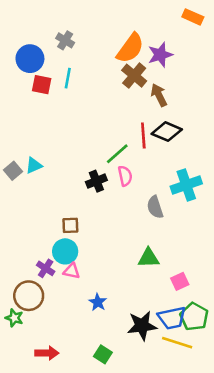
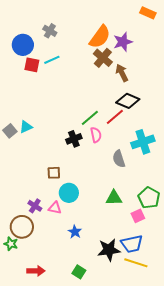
cyan line: (68, 78) -> (52, 60), turned 56
red line: (143, 135) -> (115, 117), moved, turned 54
cyan circle: (65, 251) -> (69, 193), moved
green pentagon: (194, 317) -> (149, 198), moved

